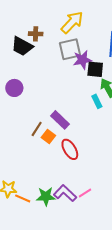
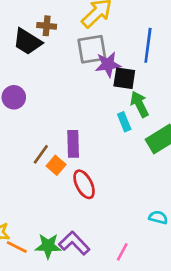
purple rectangle: (60, 120) -> (73, 144), turned 42
pink line: (85, 193) -> (122, 252), moved, turned -32

